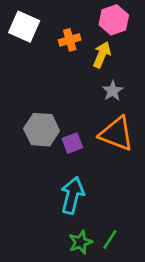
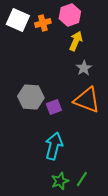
pink hexagon: (114, 20) -> (70, 15), moved
orange cross: (70, 40) -> (43, 23), moved

